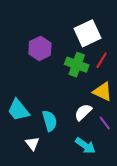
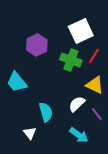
cyan trapezoid: (18, 110) -> (17, 82), moved

